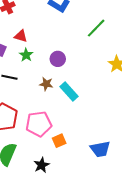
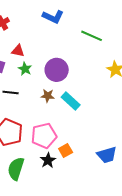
green line: (96, 28) -> (92, 36), turned 75
purple circle: (58, 59) -> (57, 70), size x1.5
black star: (42, 165) -> (48, 160), moved

